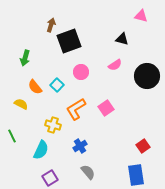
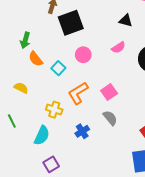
orange semicircle: (35, 87) -> (36, 59), moved
gray semicircle: (88, 172) -> (110, 118), moved

